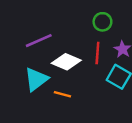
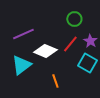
red line: (97, 53) -> (70, 44), turned 36
orange line: (62, 94) -> (55, 81), moved, turned 56

